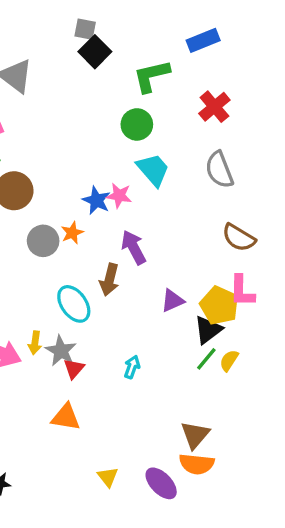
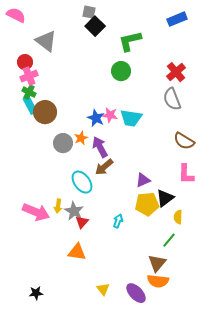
blue rectangle: (203, 40) -> (177, 19), moved
red cross: (214, 107) -> (176, 72), moved
cyan trapezoid: (153, 170) -> (131, 118), moved, turned 140
purple arrow: (134, 247) -> (100, 147), moved
brown arrow: (109, 280) -> (104, 167), turned 36
yellow pentagon: (219, 306) -> (147, 204), moved, turned -30
green line: (206, 359) -> (169, 240), moved
yellow semicircle: (229, 360) -> (178, 217), turned -32

